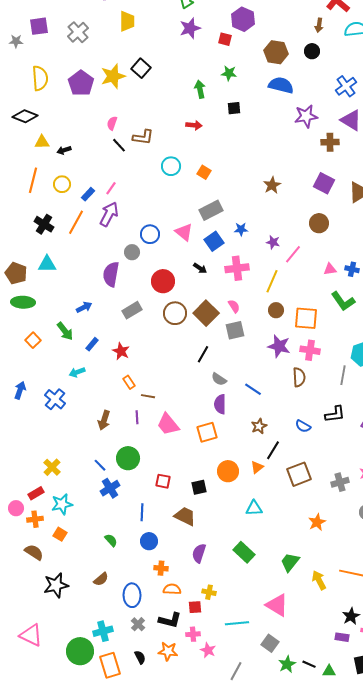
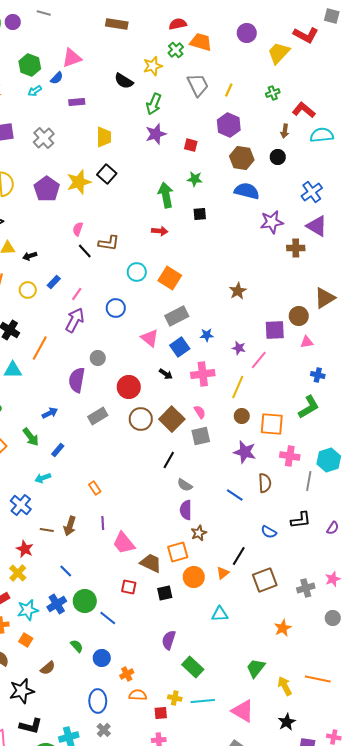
purple hexagon: (243, 19) -> (229, 125), moved
yellow trapezoid: (127, 21) -> (104, 137), moved
green arrow: (200, 89) -> (166, 195), size x1.4
orange square: (204, 172) -> (170, 278), size x1.6
purple square: (324, 183) -> (275, 330), moved, turned -30
blue rectangle: (88, 194) -> (54, 282), moved
orange line: (76, 222) -> (40, 348), moved
brown circle: (319, 223) -> (299, 316), moved
blue circle: (150, 234) -> (116, 308), moved
pink triangle: (330, 269) -> (307, 342), moved
green L-shape: (343, 301) -> (309, 407), turned -85
pink cross: (310, 350) -> (290, 456), moved
red star: (121, 351) -> (25, 549), moved
blue line: (253, 389) -> (235, 495), moved
brown line: (148, 396) -> (47, 530), moved
pink trapezoid: (168, 424) -> (124, 543), moved
brown star: (259, 426) -> (199, 533), moved
orange square: (207, 432) -> (178, 552), moved
green circle: (128, 458) -> (85, 601), moved
blue cross: (110, 488) -> (57, 604), moved
blue line: (142, 512) -> (108, 618), turned -54
brown trapezoid: (185, 516) -> (151, 563), moved
blue circle: (149, 541) -> (102, 658), moved
green rectangle: (244, 552) -> (193, 667), moved
purple semicircle: (199, 553) -> (169, 640), moved
orange cross: (161, 568) -> (127, 674), turned -32
brown semicircle: (101, 579) -> (48, 668), moved
black star: (351, 616) -> (287, 722), moved
black L-shape: (170, 620) -> (31, 726), moved
cyan line: (237, 623) -> (203, 701), moved

